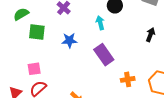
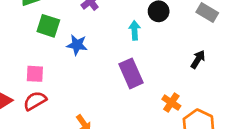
blue star: (69, 40) -> (77, 45), moved
orange cross: (128, 79) -> (171, 103), moved, turned 32

